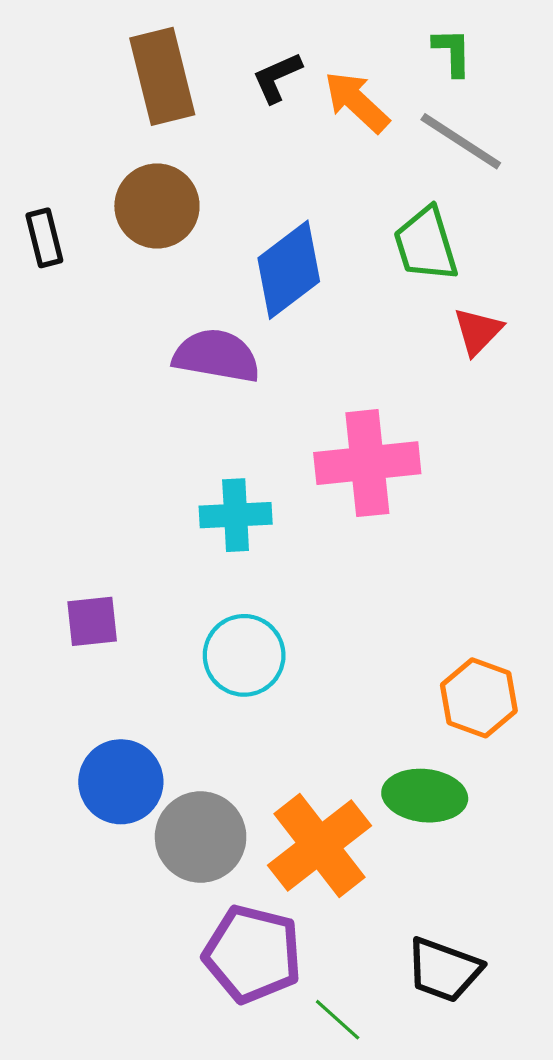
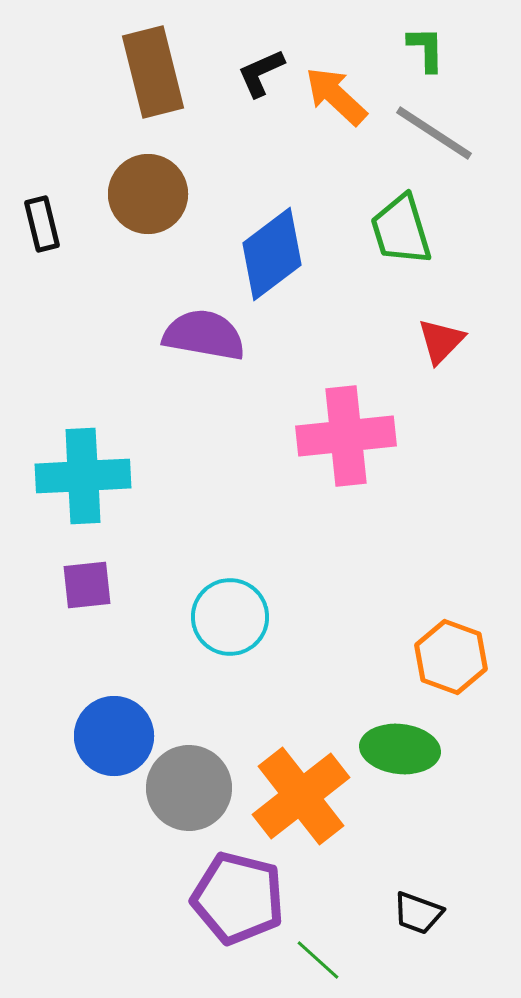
red triangle: (478, 331) -> (441, 341), moved
cyan cross: (236, 515) -> (83, 476), moved, size x1.4
black trapezoid: (444, 970) -> (418, 913), size x0.7

